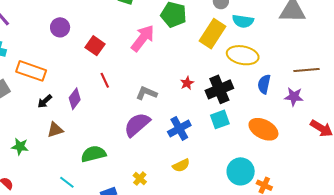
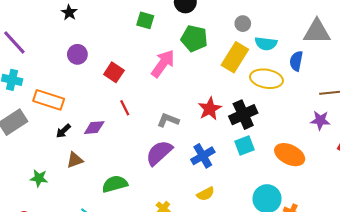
red star: (187, 83) -> (210, 109), size x1.6
blue semicircle: (264, 84) -> (296, 61), moved
purple diamond: (75, 99) -> (94, 128), turned 50

